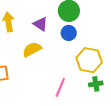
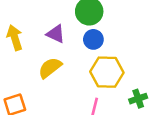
yellow hexagon: (89, 60) -> (107, 72), moved

